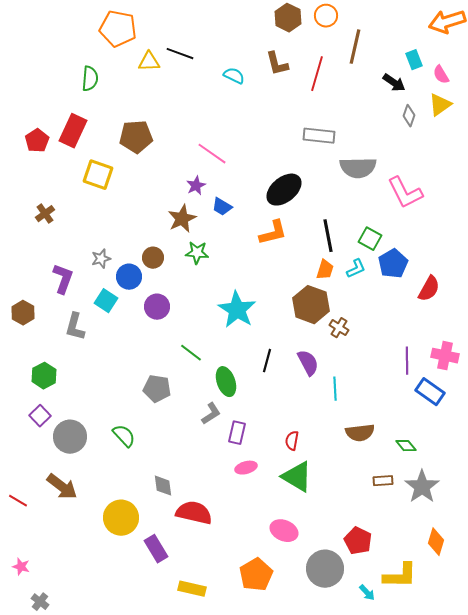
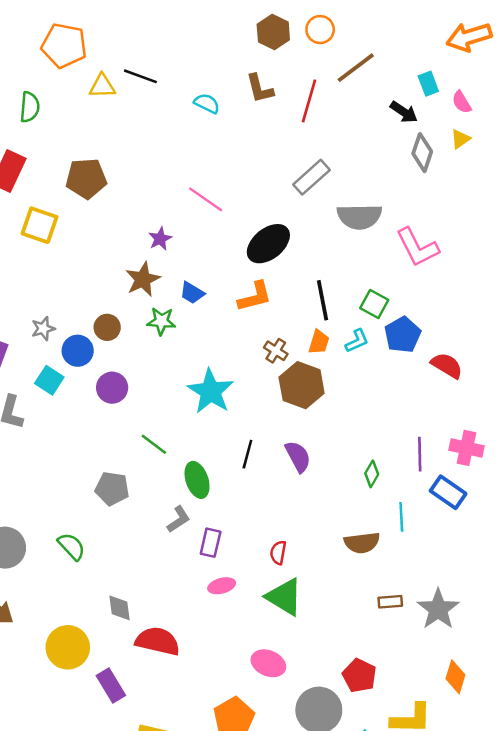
brown line: (355, 47) -> (356, 68), turned 40
yellow triangle: (440, 105) -> (460, 139), size x0.7
gray diamond: (409, 116) -> (422, 153), size x1.4
gray rectangle: (319, 136) -> (311, 177), turned -48
pink line: (212, 154) -> (206, 199), moved
blue trapezoid: (222, 207) -> (192, 293), moved
red semicircle: (429, 289) -> (447, 365), turned -88
brown cross: (339, 328) -> (276, 351), moved
cyan line: (335, 389) -> (401, 517), moved
green diamond: (406, 446) -> (372, 474), moved, turned 70

